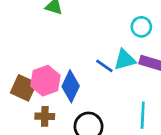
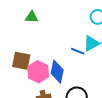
brown square: (24, 88) -> (21, 61), moved

